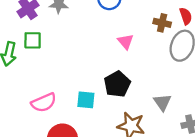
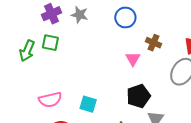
brown cross: (162, 23) -> (153, 43), moved
black pentagon: (117, 84) -> (138, 96), moved

